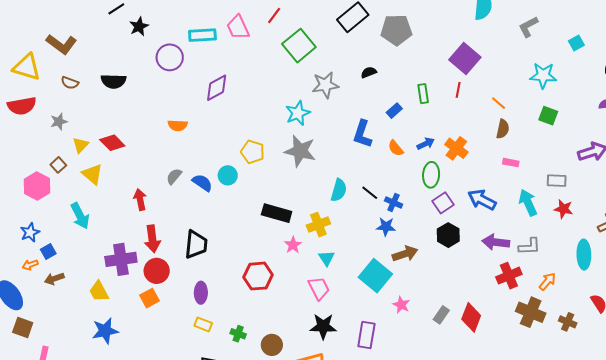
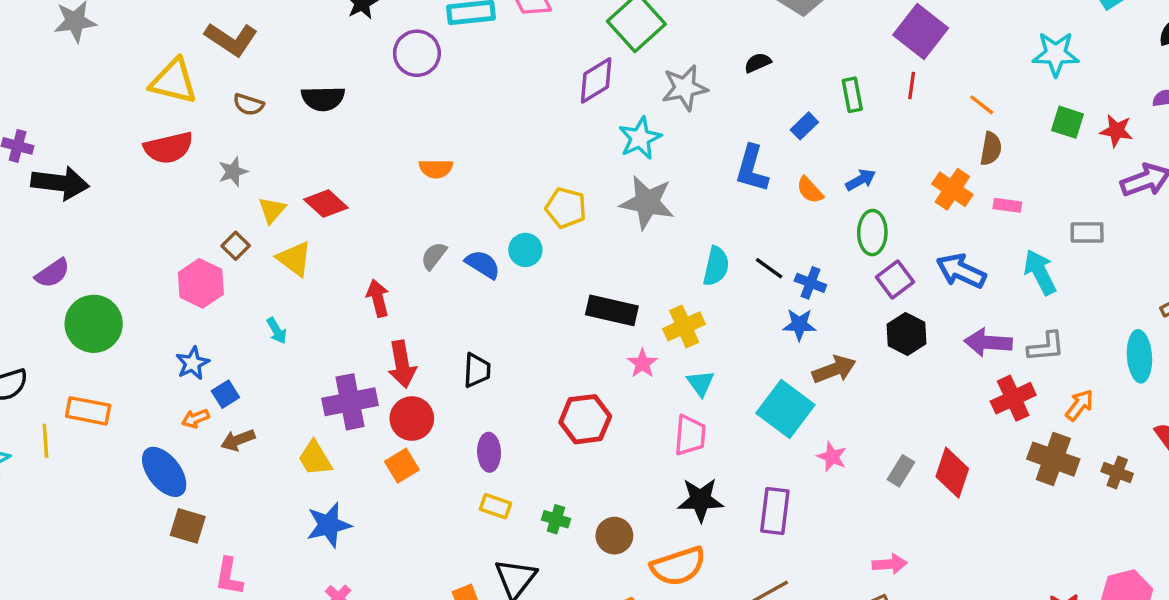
purple diamond: (217, 88) -> (596, 80), moved
orange cross: (456, 148) -> (952, 189), moved
red star: (563, 209) -> (1116, 131), moved
cyan arrow: (80, 216) -> (277, 331), size x0.6
black trapezoid: (196, 244) -> (477, 370), size x0.7
pink trapezoid: (319, 288) -> (690, 435), turned 35

